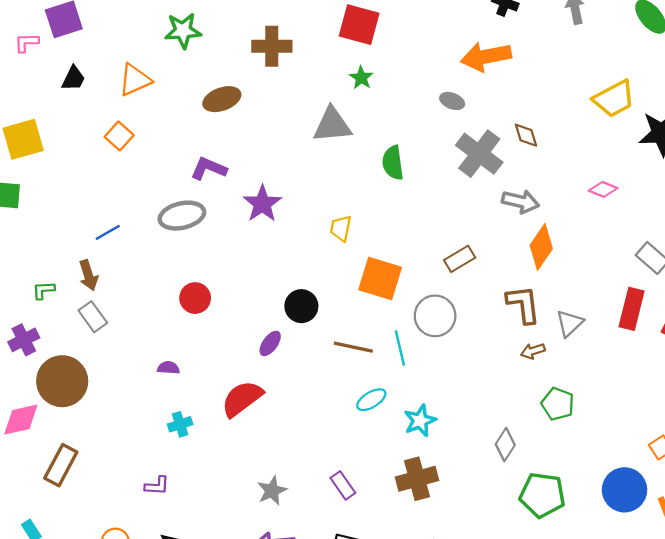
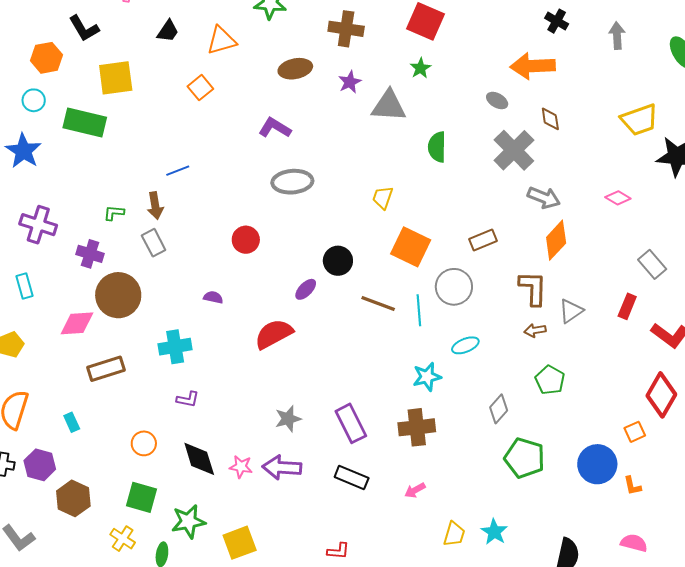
brown diamond: (526, 135) -> (550, 119), moved
purple star: (262, 204) -> (350, 82), moved, size x0.7
gray ellipse: (182, 216) -> (292, 182), moved
red rectangle: (632, 309) -> (627, 306), size x0.7
purple cross: (24, 340) -> (90, 254), turned 36
cyan ellipse: (371, 400) -> (465, 345), moved
cyan cross: (180, 424) -> (175, 347), moved, size x1.5
brown rectangle: (61, 465) -> (106, 369), turned 36
purple rectangle: (343, 485) -> (351, 423), size x1.5

